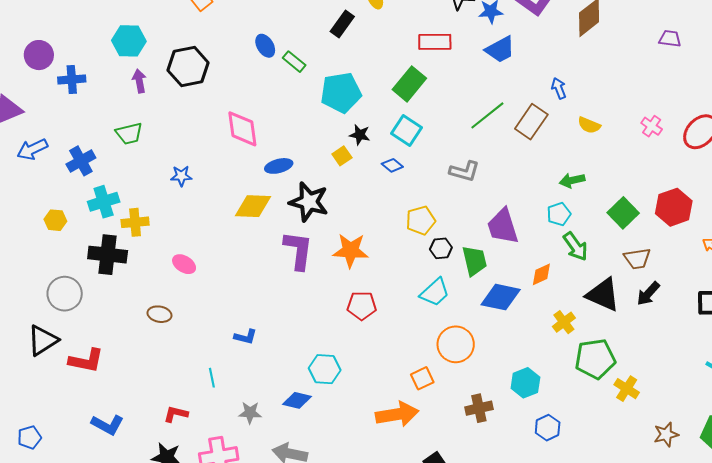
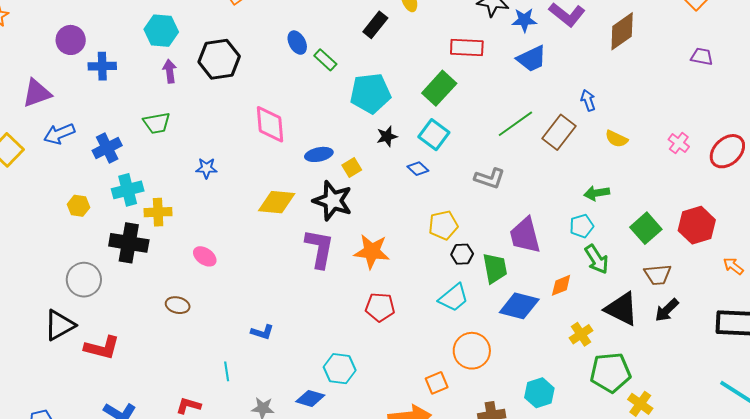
black star: (360, 135) -> (387, 136), turned -30
yellow square: (342, 156) -> (352, 168), moved
blue ellipse: (279, 166) -> (319, 154), moved

